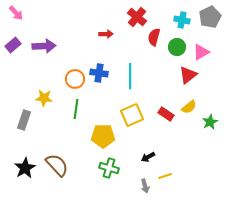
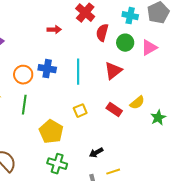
red triangle: (188, 75) -> (113, 71), moved
yellow square: (132, 115) -> (80, 111), size x0.6
yellow pentagon: (103, 136) -> (51, 132), turned 30

